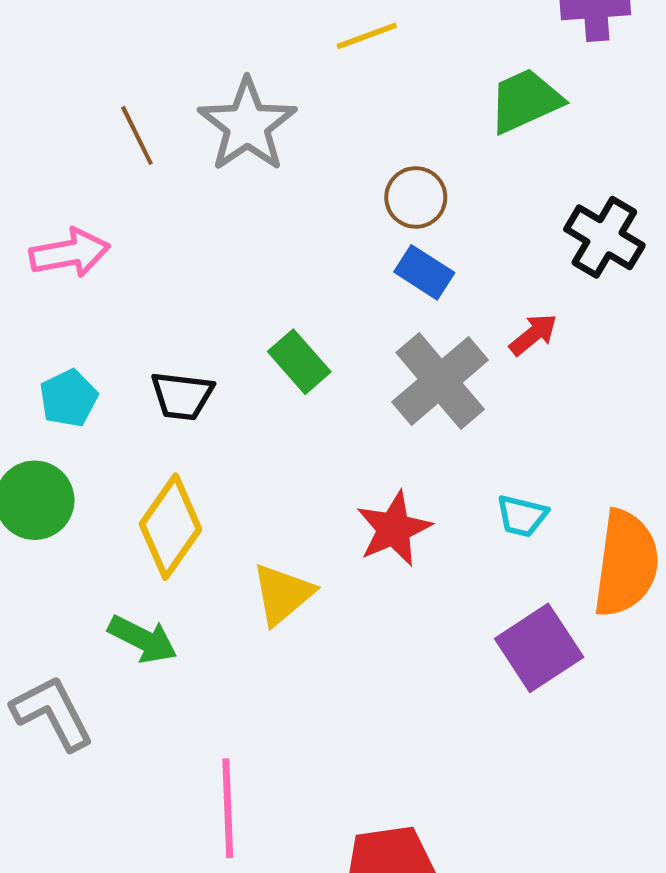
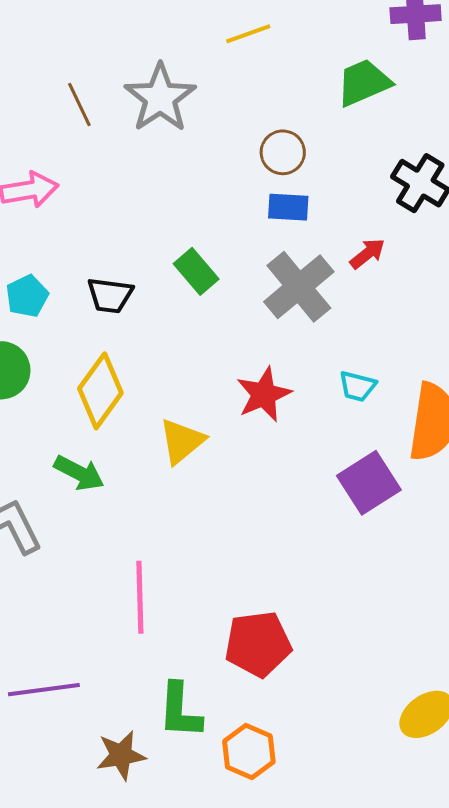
blue rectangle: (424, 272) -> (288, 207), turned -30

